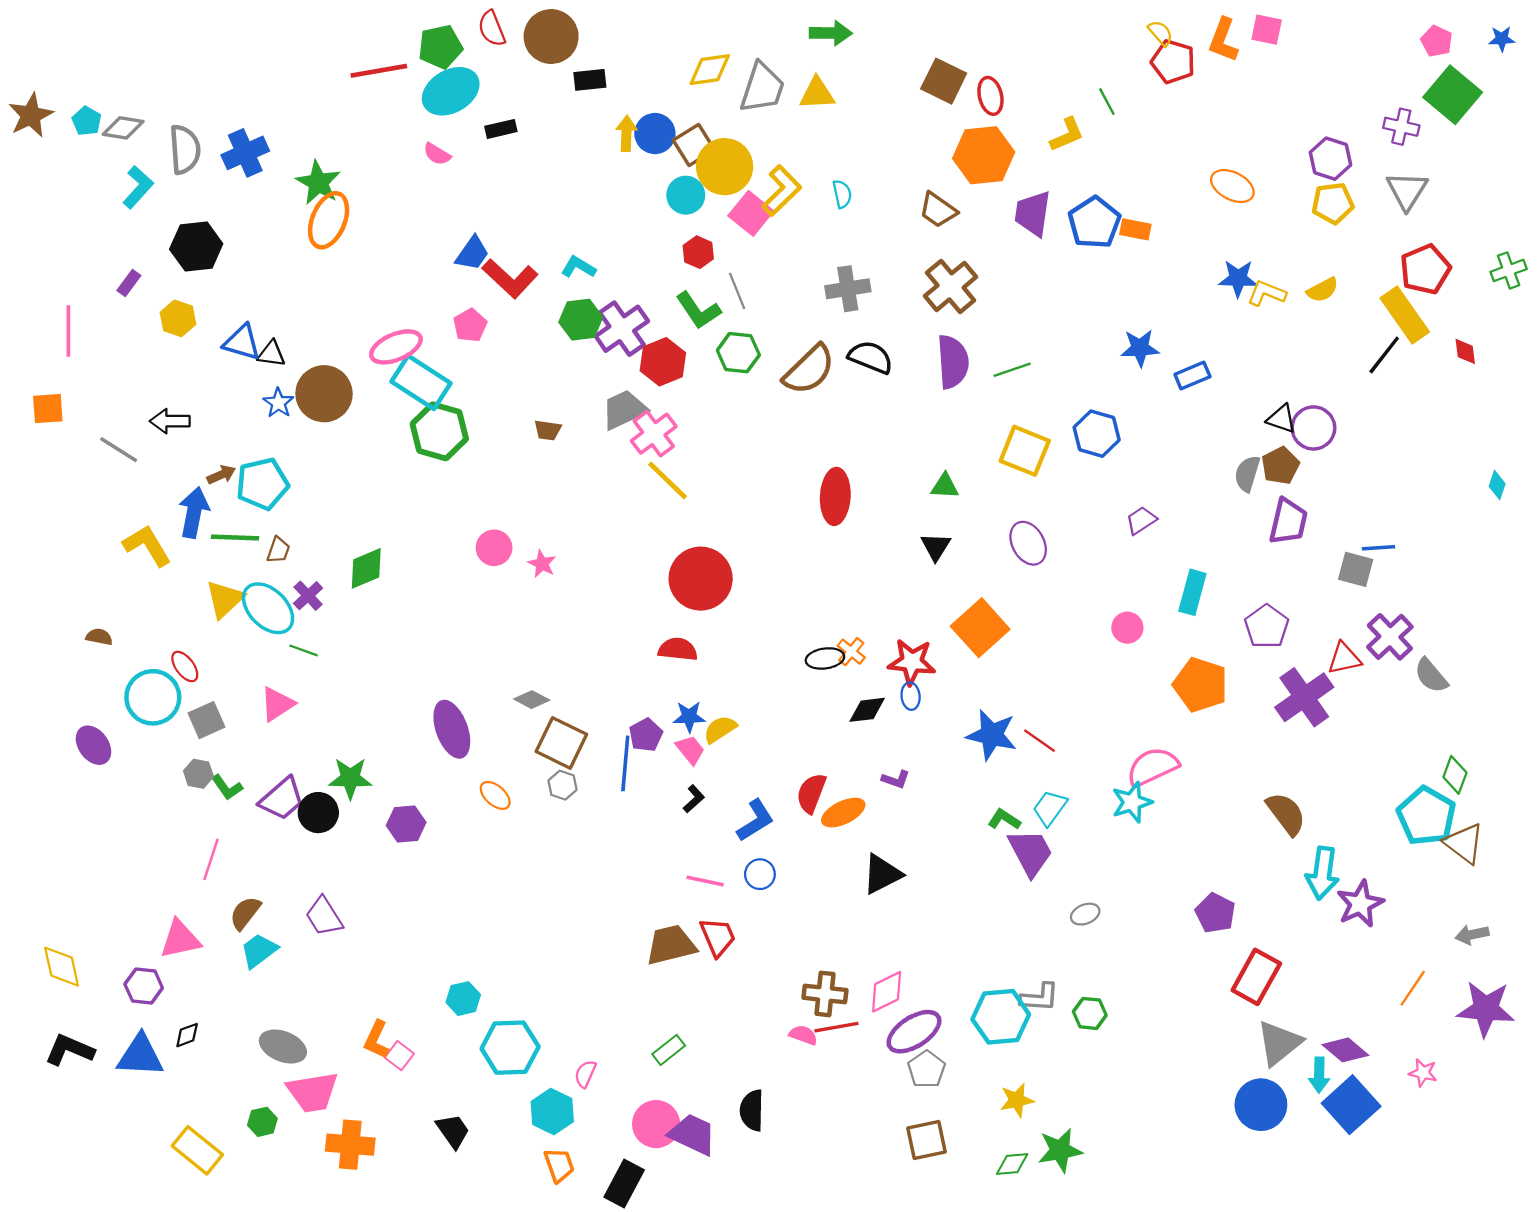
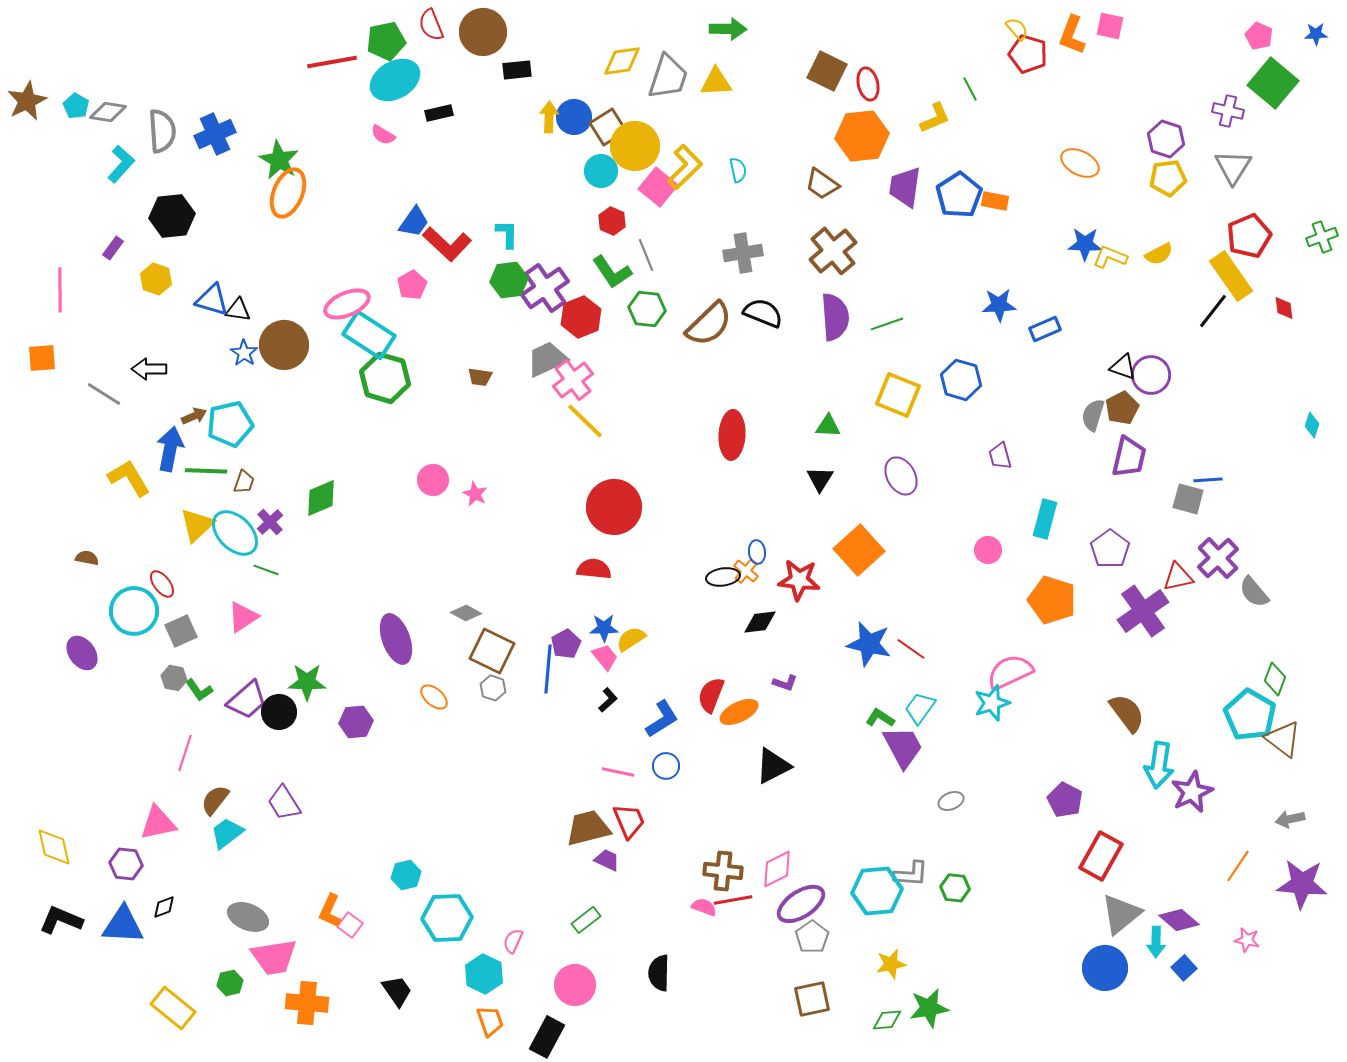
cyan L-shape: (578, 267) -> (507, 234), turned 60
purple trapezoid: (1141, 520) -> (1000, 456), turned -72
blue ellipse: (911, 696) -> (757, 552), moved
blue square: (1351, 1105) -> (1184, 968), size x0.5
purple trapezoid: (693, 1134) -> (607, 860), moved, size x0.6

